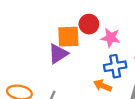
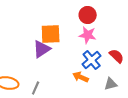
red circle: (89, 24) -> (88, 15), moved
blue cross: (115, 66) -> (92, 60), turned -30

